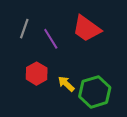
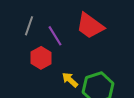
red hexagon: (37, 74) -> (41, 58), moved

